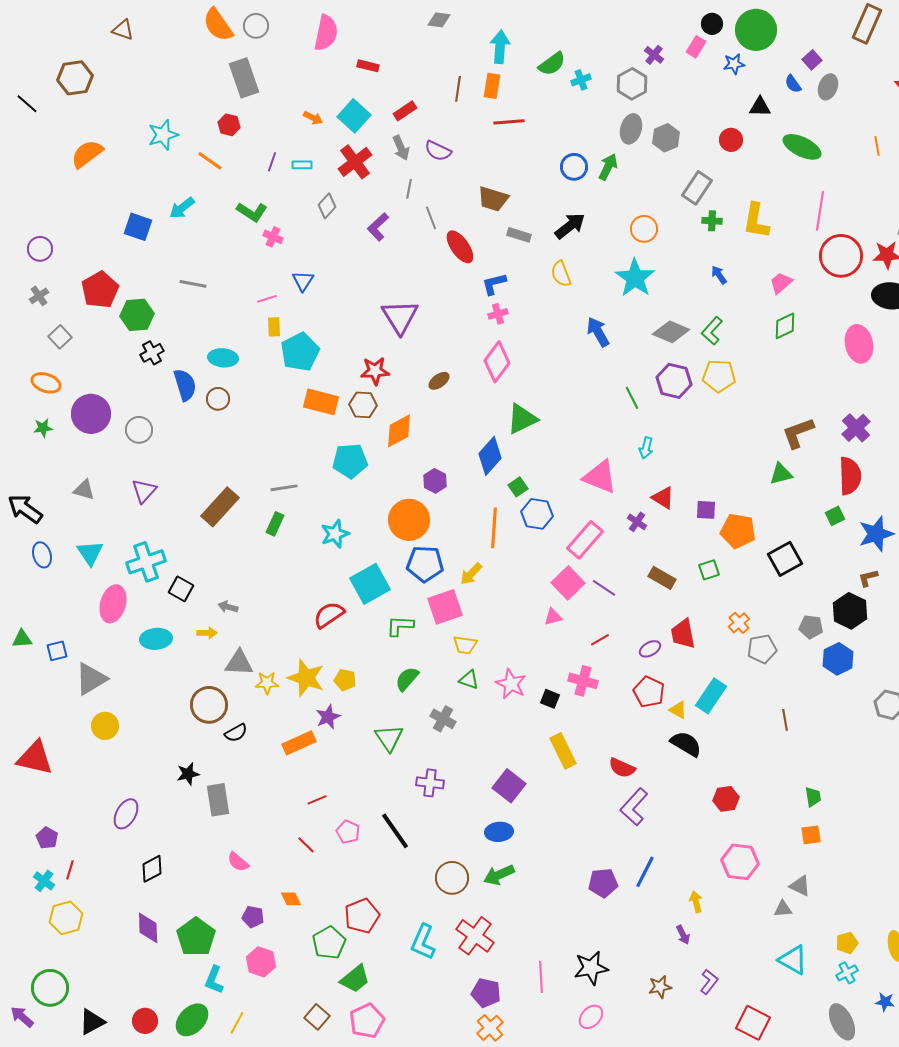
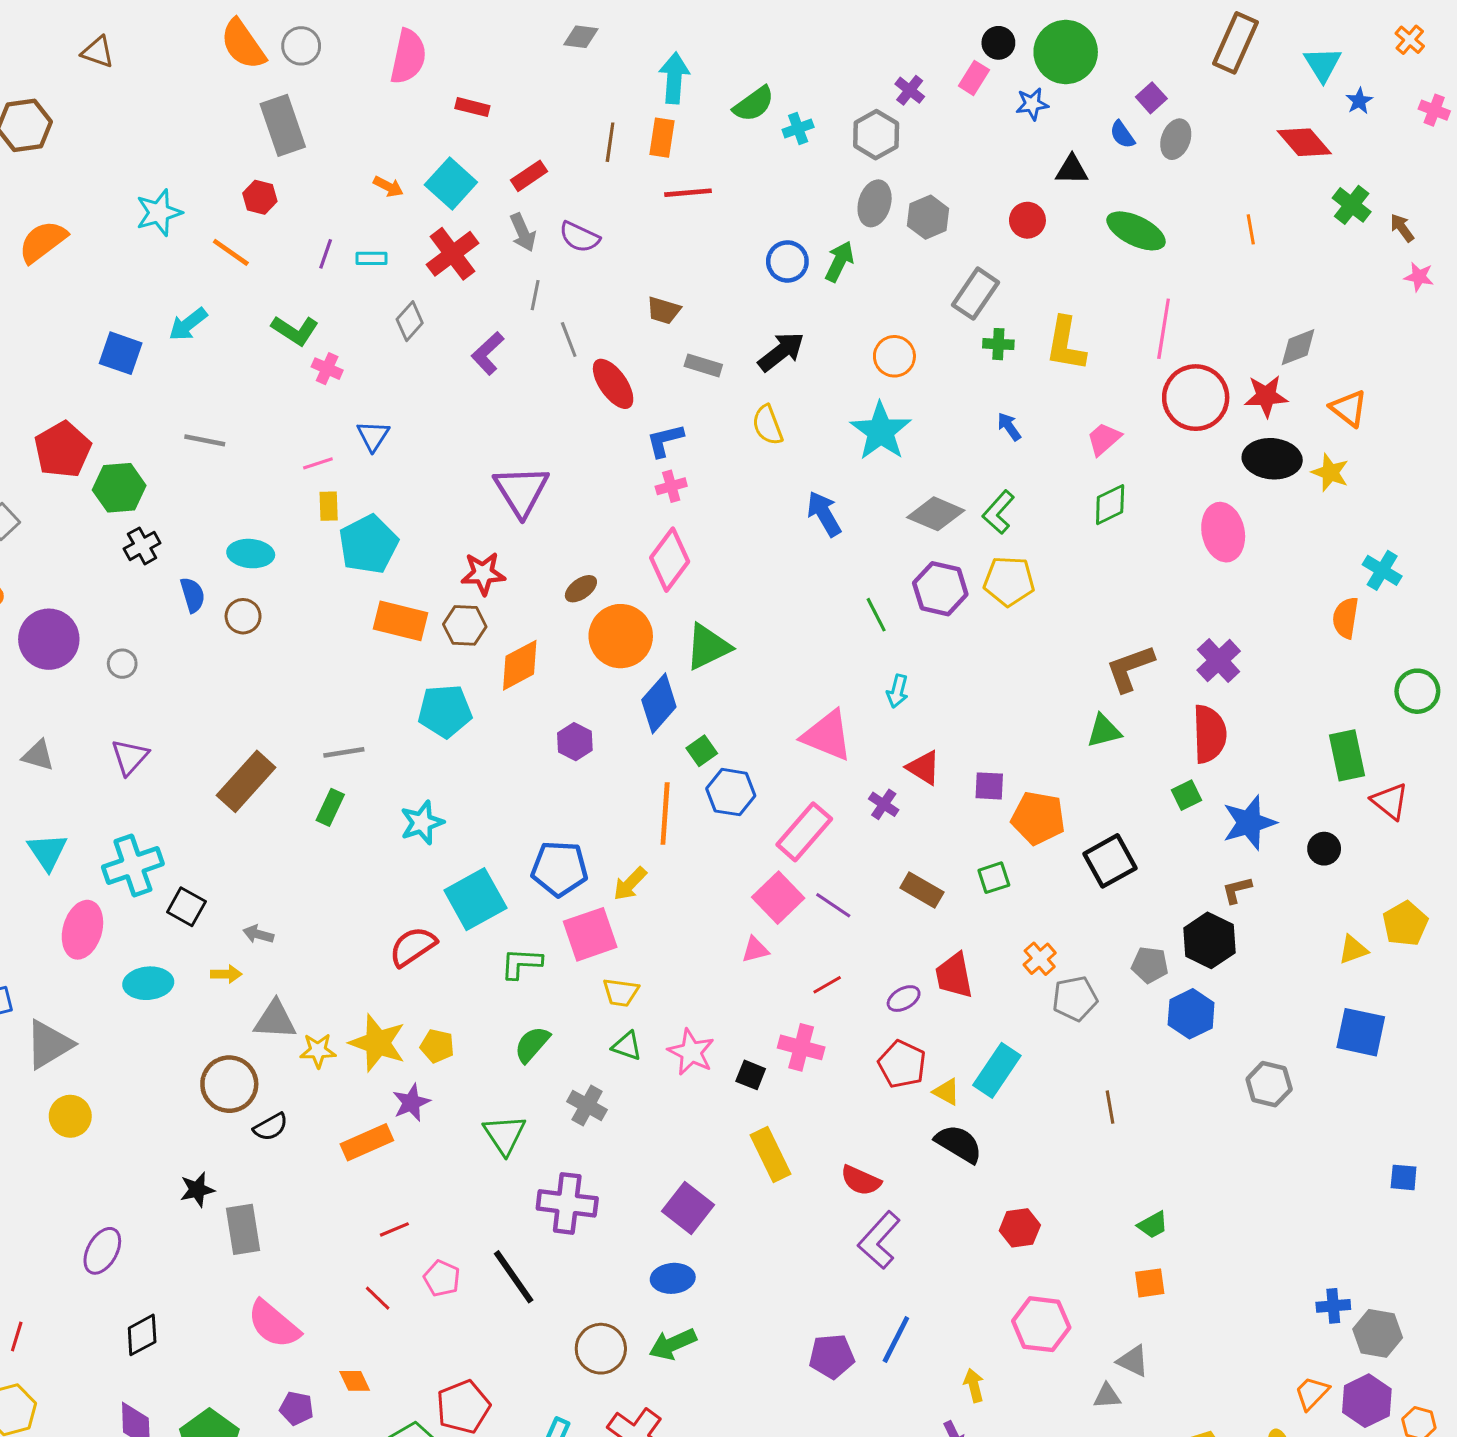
brown trapezoid: (493, 199) -> (664, 310), size x0.7
blue semicircle: (185, 385) -> (193, 595), size x0.7
gray circle: (139, 430) -> (122, 664), size x0.7
orange circle: (409, 520) -> (621, 636), moved
purple cross: (430, 783) -> (567, 1203), size x1.4
green trapezoid: (813, 797) -> (1153, 1225), turned 70
pink semicircle: (238, 862) -> (274, 1324), size x1.6

